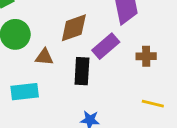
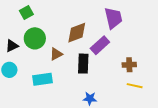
brown cross: (146, 56) -> (129, 65), moved
brown triangle: (44, 57) -> (56, 54), turned -32

